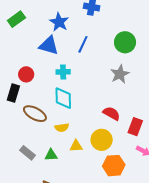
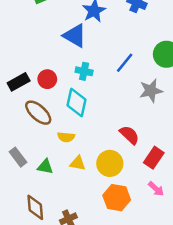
blue line: (83, 44) -> (125, 63), moved
red circle: (26, 74) -> (47, 79), moved
black rectangle: (13, 93) -> (19, 82), turned 30

